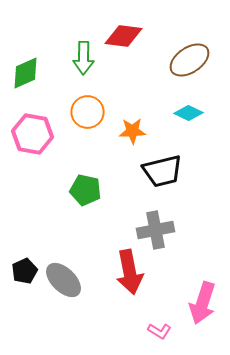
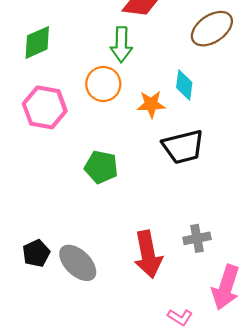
green arrow: (84, 58) -> (121, 45), moved
cyan diamond: (188, 113) -> (184, 85), moved, turned 72
gray cross: (156, 230) -> (197, 238), moved, size x0.7

